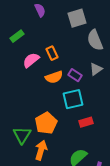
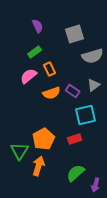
green rectangle: (17, 36) -> (35, 52), moved
gray semicircle: (95, 40) -> (93, 56), turned -85
cyan square: (73, 99) -> (86, 115), moved
red rectangle: (86, 122) -> (75, 139), moved

